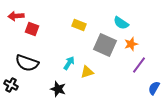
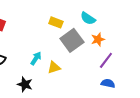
yellow rectangle: (79, 25) -> (56, 22), moved
gray square: (105, 45) -> (72, 40), turned 30
blue semicircle: (154, 88) -> (108, 83), moved, turned 72

